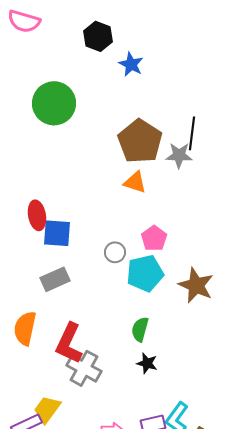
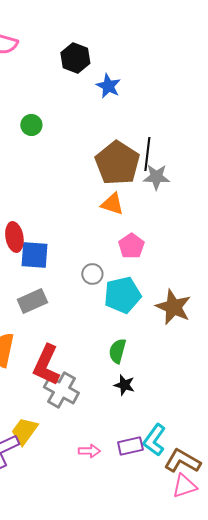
green circle: (54, 103) -> (31, 125), size x0.5
black line: (192, 133) -> (147, 154), moved
pink pentagon: (154, 238) -> (131, 246), moved

